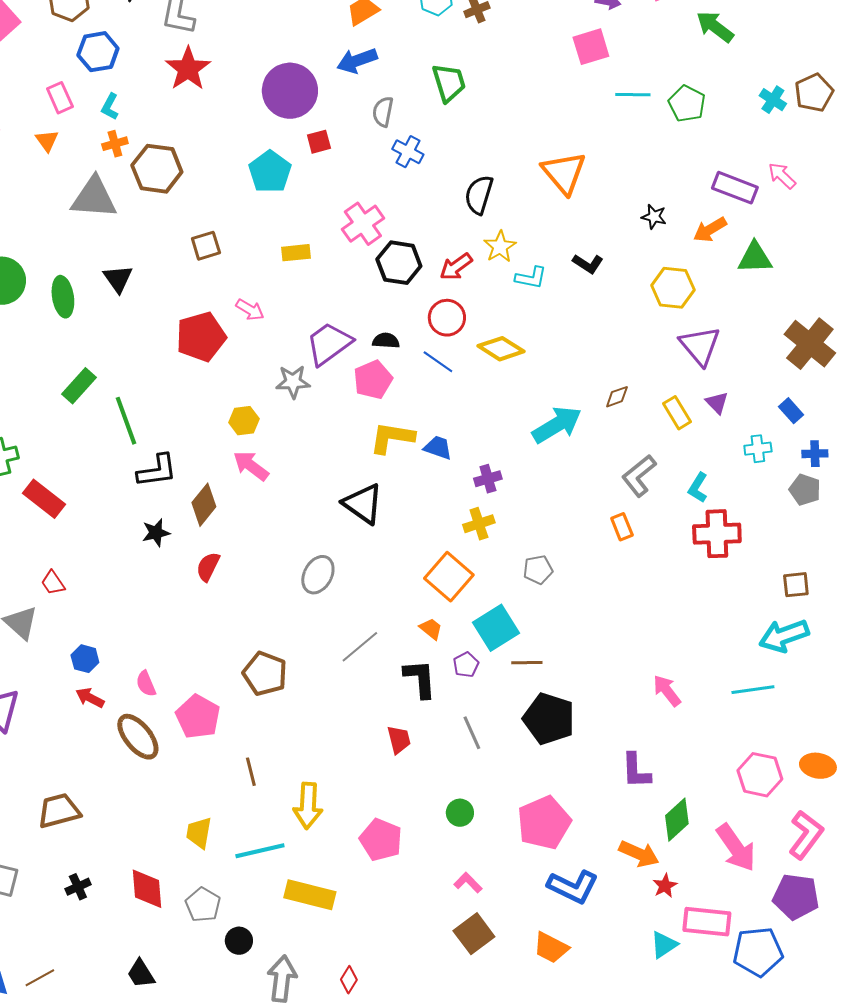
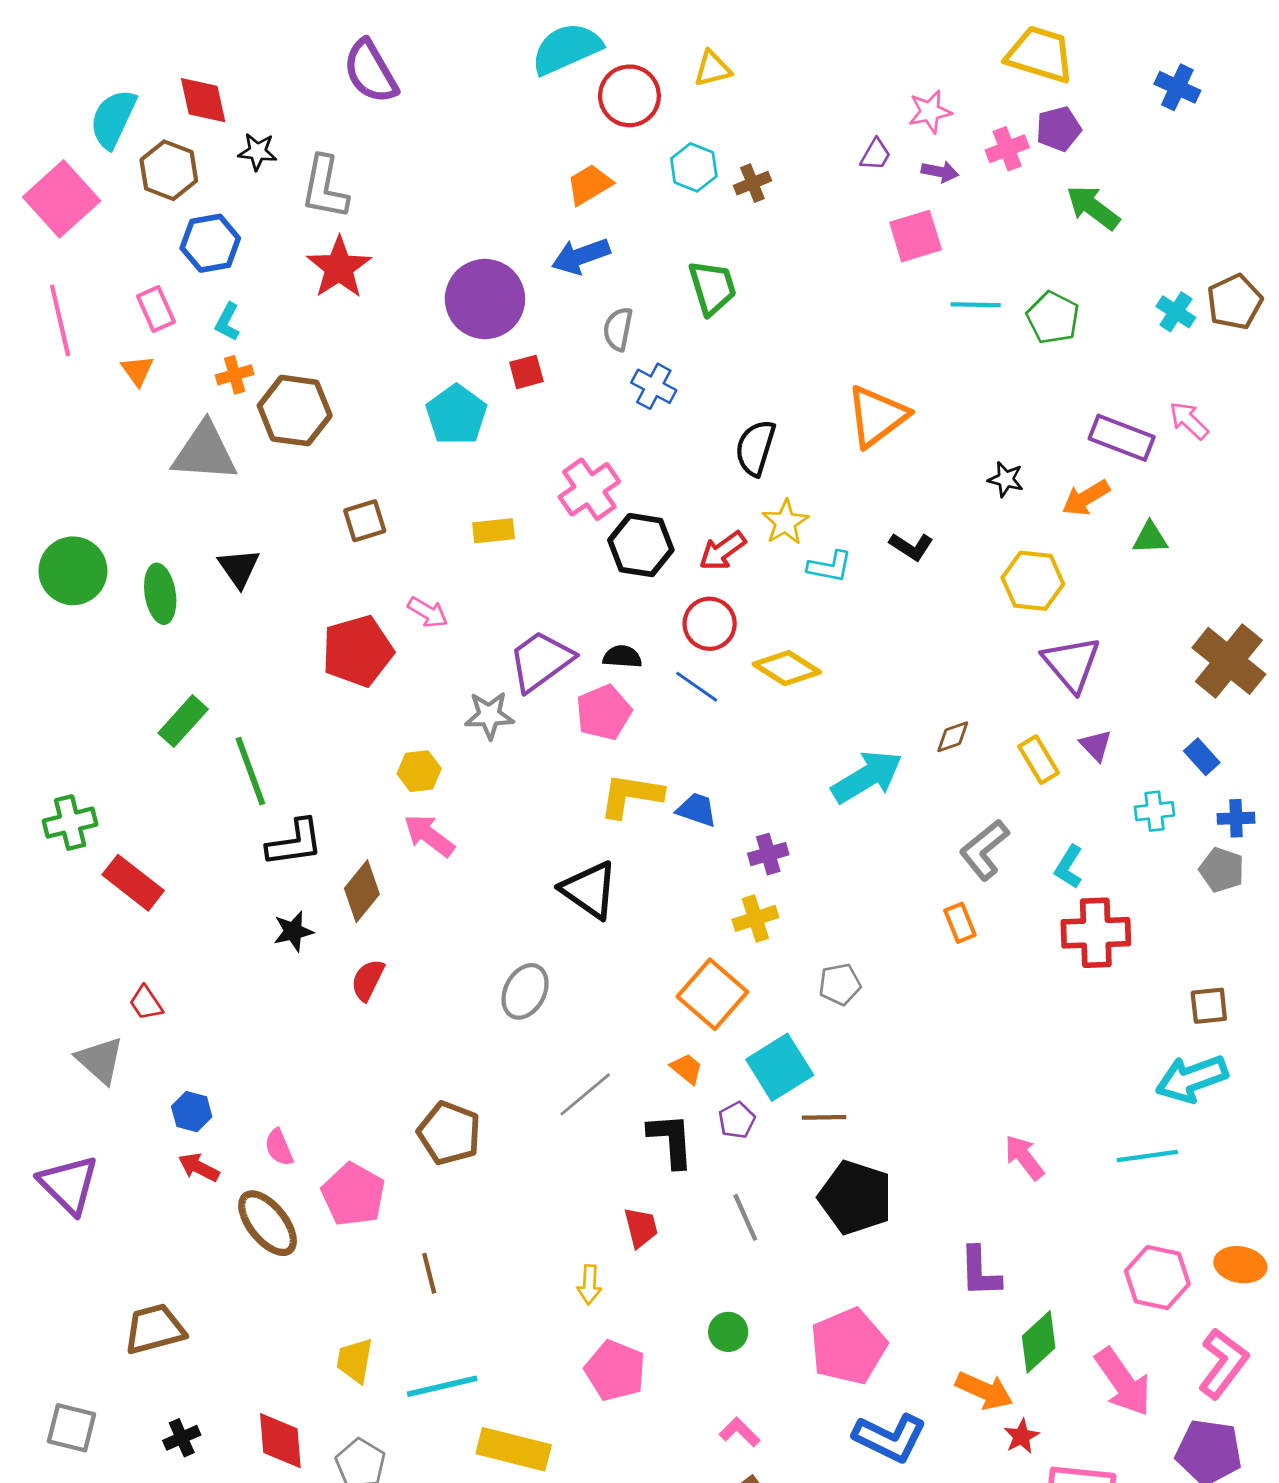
orange triangle: (564, 173) -> (877, 416), turned 33
green triangle: (755, 258) -> (1150, 538), size x0.7
yellow arrow: (308, 806) -> (589, 1285), moved, size x0.6

